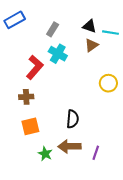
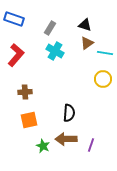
blue rectangle: (15, 20) -> (14, 19), turned 48
cyan line: (111, 33) -> (105, 53), moved
red L-shape: (35, 67) -> (16, 55), moved

